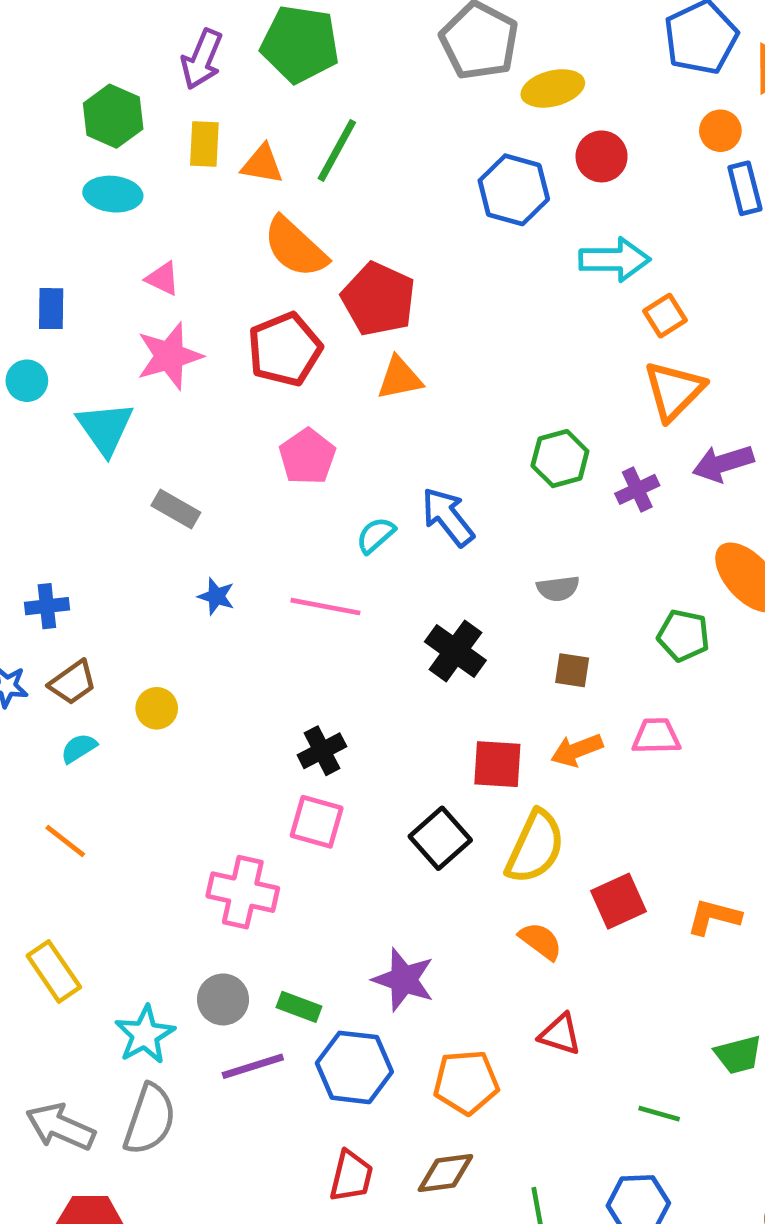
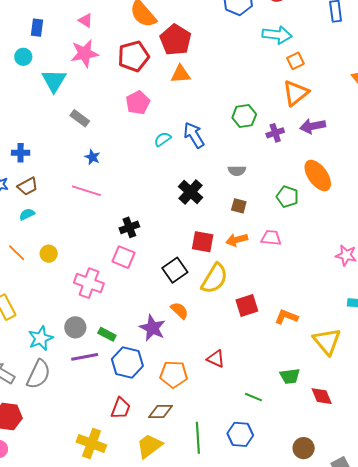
pink line: (325, 607) -> (86, 191), moved
yellow circle: (157, 708) -> (49, 254), moved
orange semicircle: (541, 941) -> (180, 310), moved

